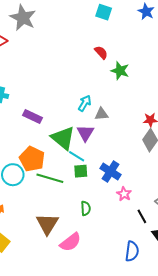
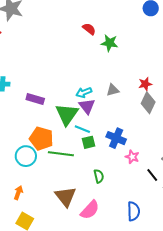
cyan arrow: (85, 103) -> (84, 92), moved, turned -133
gray triangle: (102, 114) -> (113, 90), moved
green triangle: (63, 138) -> (67, 114), turned 35
blue semicircle: (132, 251) -> (134, 211), moved

